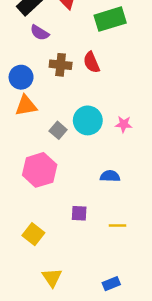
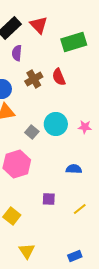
purple semicircle: (40, 33) -> (17, 53), turned 63
brown cross: (61, 65) -> (34, 79), turned -36
yellow line: (117, 226) -> (80, 209), turned -40

